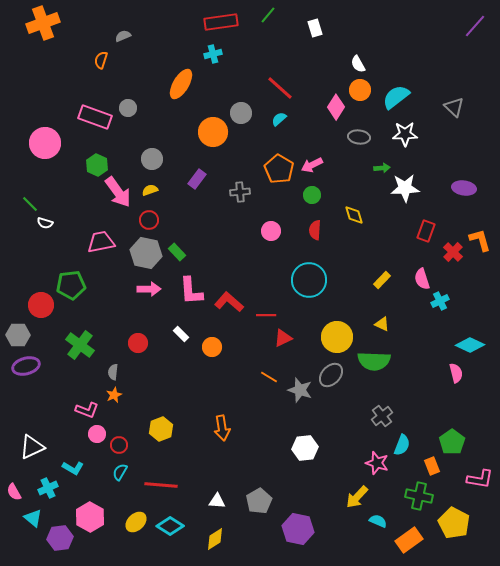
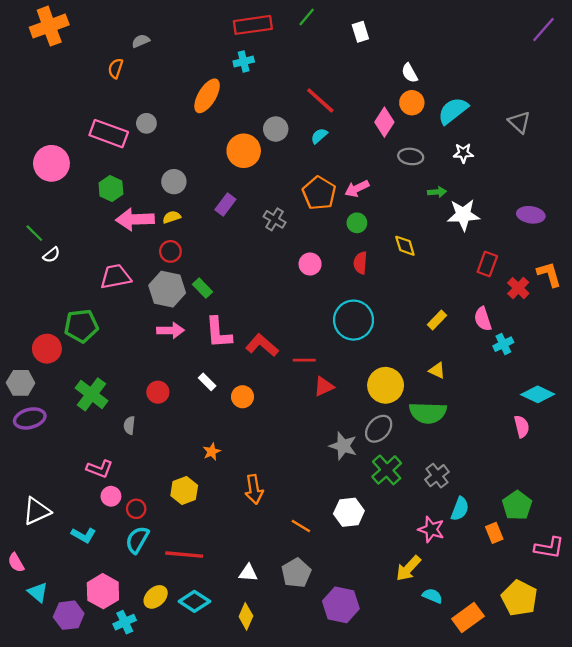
white star: (405, 134) -> (463, 153), size x0.7
pink arrow: (118, 192) -> (135, 219), turned 124
gray cross: (240, 192) -> (275, 219), turned 36
white semicircle: (45, 223) -> (51, 255), turned -56
orange line: (269, 377) -> (301, 526), moved
orange star: (114, 395) -> (212, 452), moved
cyan semicircle: (120, 472) -> (137, 540), size x1.4
cyan cross: (48, 488) -> (125, 622), moved
green cross: (419, 496) -> (387, 470), moved, turned 36
yellow diamond: (215, 539) -> (246, 616), turned -35

